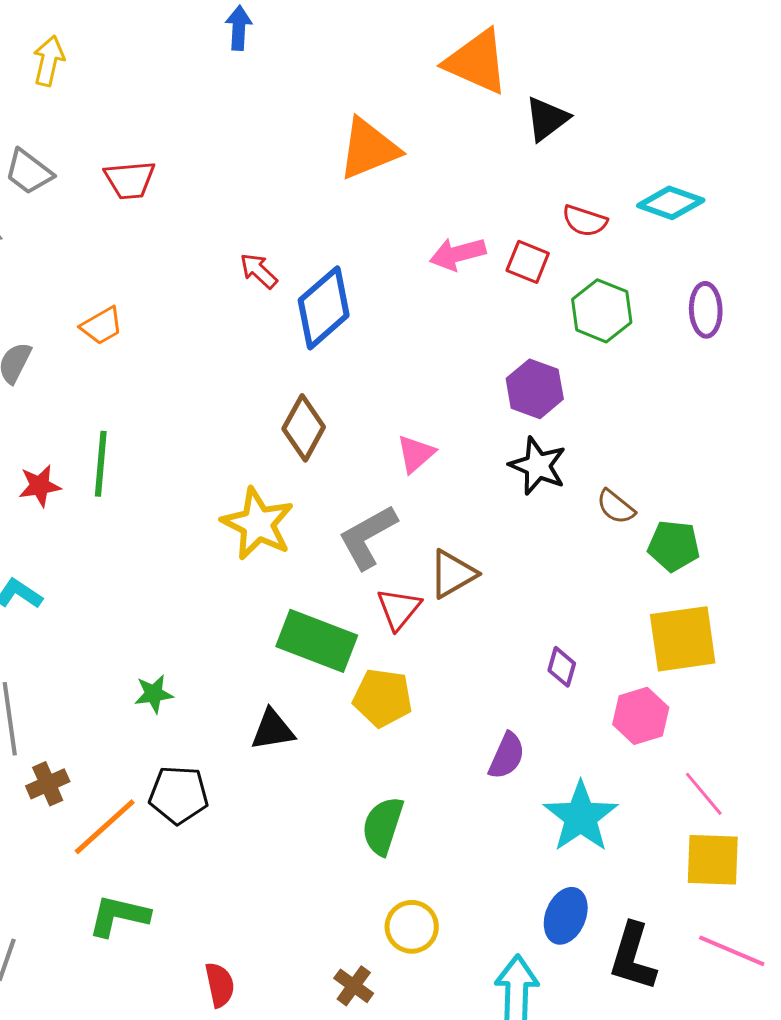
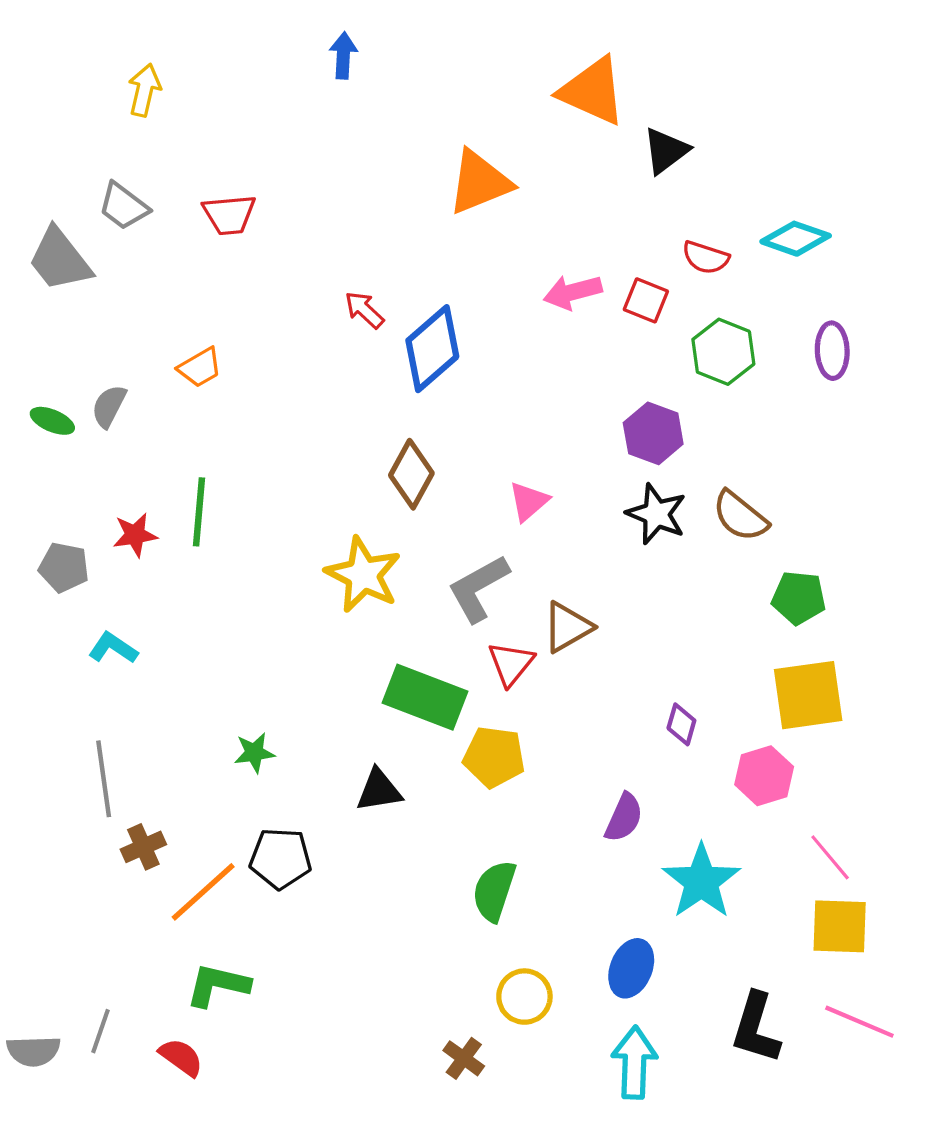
brown semicircle: (616, 507) -> (740, 516), moved, size x1.4
blue ellipse: (566, 916) -> (631, 968), moved
red semicircle: (220, 985) -> (181, 1057), moved, turned -42

